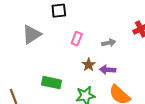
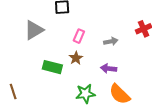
brown star: (89, 65) -> (76, 58), moved
green rectangle: (52, 83) -> (52, 67), moved

